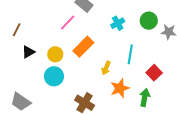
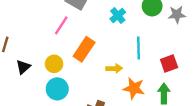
yellow arrow: (106, 68) -> (114, 68), turned -104
red square: (154, 73) -> (169, 64), turned 35
orange star: (120, 88) -> (134, 88), turned -30

